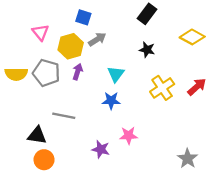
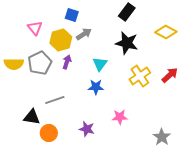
black star: (147, 50) -> (127, 43), size x1.6
gray pentagon: (46, 73) -> (40, 63), turned 30
gray line: (64, 116) -> (55, 100), turned -30
pink star: (129, 135) -> (120, 117), moved
orange circle: (44, 160) -> (49, 133), moved

